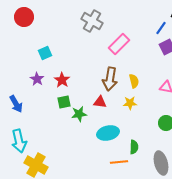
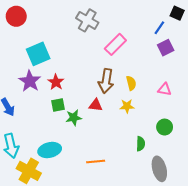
cyan square: (45, 53) -> (38, 54), size x1.6
purple star: (37, 79) -> (30, 81), size x1.5
cyan ellipse: (108, 133) -> (50, 150), moved
green semicircle: (134, 147) -> (141, 144), moved
orange line: (119, 162) -> (96, 161), moved

